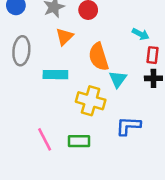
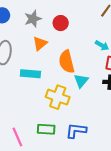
blue L-shape: (128, 126) -> (76, 131), moved
pink line: (45, 139) -> (17, 137), moved

